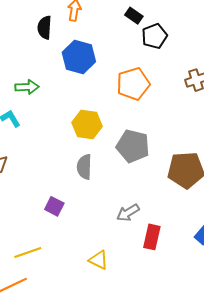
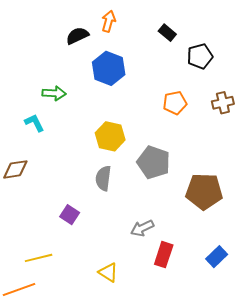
black semicircle: (45, 28) -> (77, 36), turned 55
black pentagon: (155, 36) -> (200, 56), moved
orange pentagon: (133, 84) -> (175, 103), moved, size x0.7

